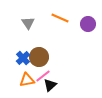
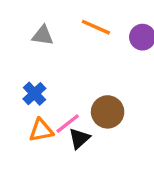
gray triangle: (28, 23) -> (43, 35), turned -48
brown circle: (39, 57) -> (108, 112), moved

